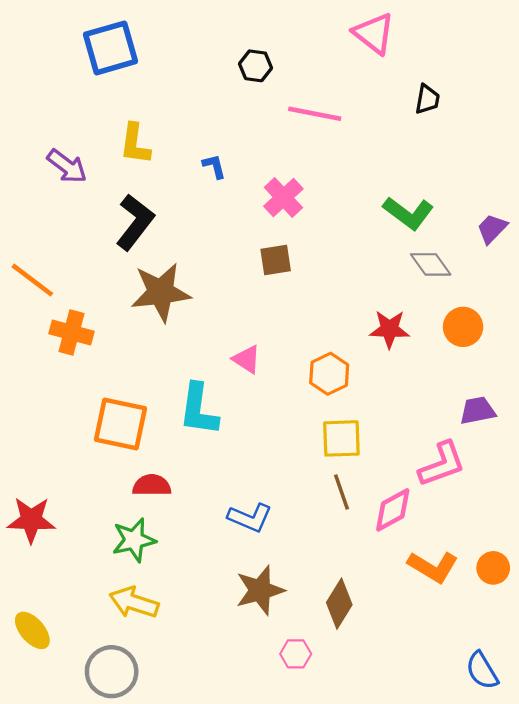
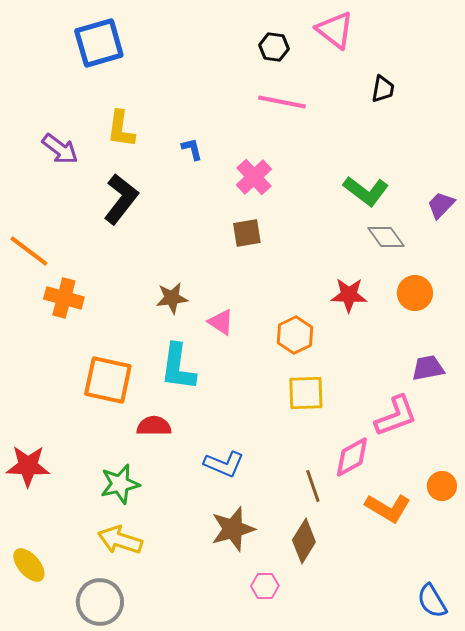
black hexagon: (256, 66) -> (274, 47), moved
brown star: (161, 292) -> (172, 298), moved, size x0.6
red semicircle: (152, 485) -> (154, 426), moved
brown line: (341, 492) -> (313, 486), moved
orange circle: (493, 568) -> (442, 486), moved

